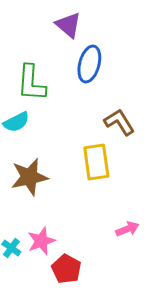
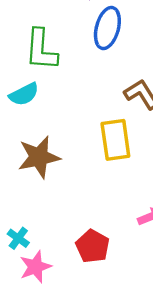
pink star: (41, 241) -> (35, 267), moved
red pentagon: (66, 269) -> (93, 246), moved

